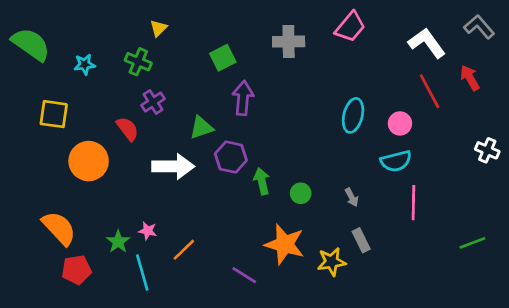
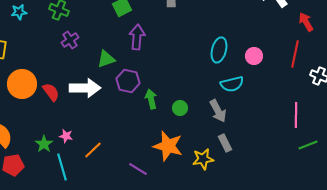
red line: (430, 91) -> (295, 54), moved, turned 40
red semicircle: (128, 129) -> (51, 92), moved
cyan semicircle: (396, 161) -> (232, 84), moved
gray arrow: (352, 197) -> (218, 111), size x1.6
pink line: (413, 203) -> (296, 115), moved

